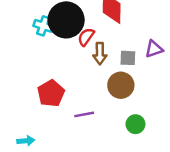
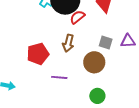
brown arrow: (100, 53) -> (68, 43), moved

